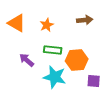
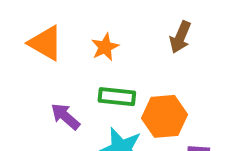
brown arrow: (85, 20) -> (180, 37), turned 119

